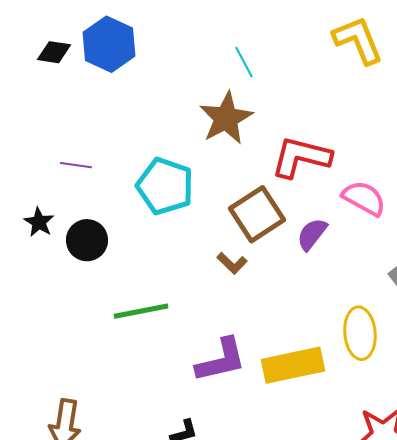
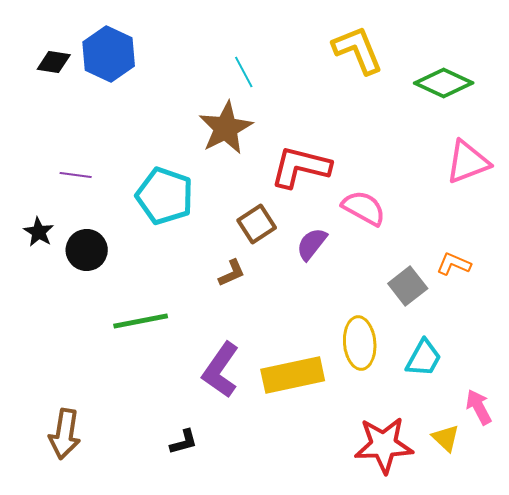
brown square: (257, 214) -> (257, 224), size x0.7
brown L-shape: (232, 263) -> (232, 273), turned -68
purple L-shape: (221, 360) -> (221, 370), turned 138

